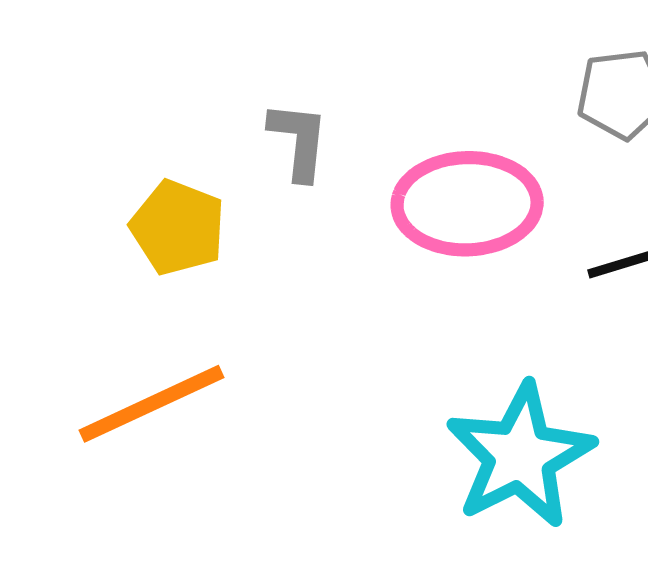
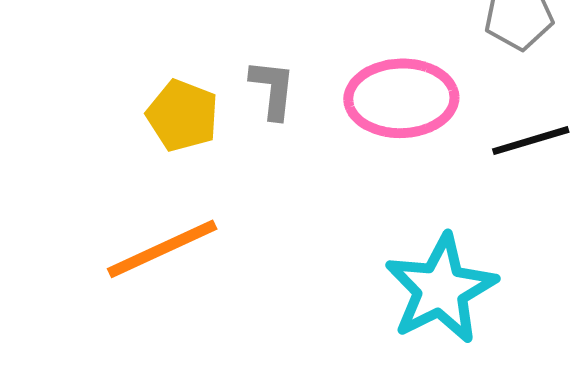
gray L-shape: (299, 141) -> (273, 89), moved

